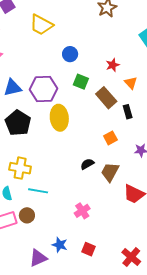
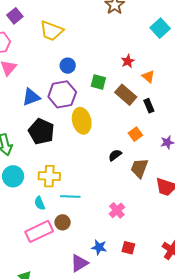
blue circle: (70, 54) -> (68, 66), moved
black semicircle: (87, 164) -> (115, 155), moved

